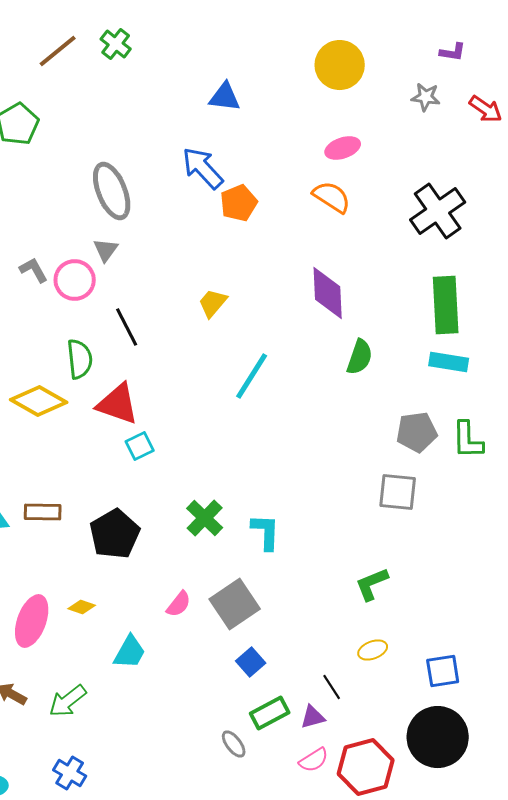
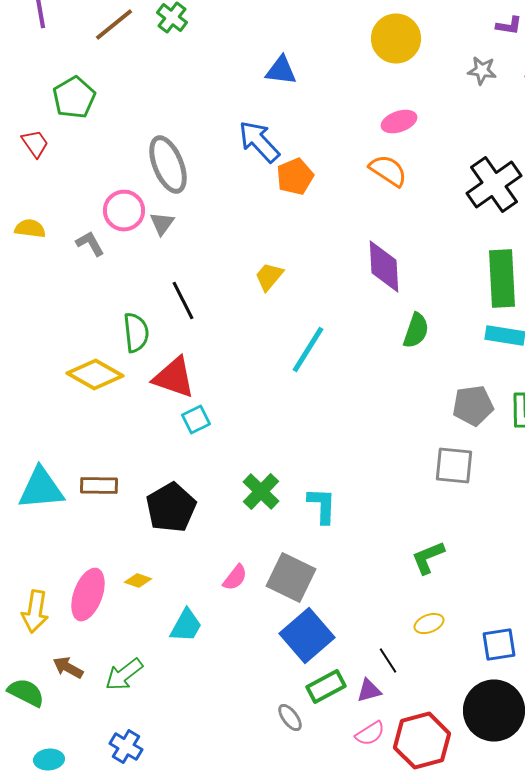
pink circle: (75, 280) -> (124, 211), moved
gray square: (235, 604) -> (291, 578), turned -30
blue square: (251, 662) -> (307, 636), size x1.8

